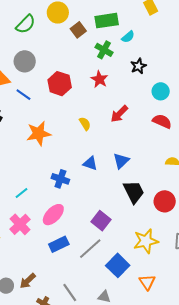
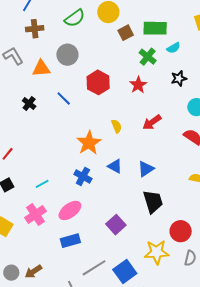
blue line: (23, 95) -> (64, 98), moved
orange star: (39, 133) -> (89, 143), moved, turned -30
red circle: (165, 201) -> (181, 231), moved
gray line: (90, 249) -> (94, 268), moved

